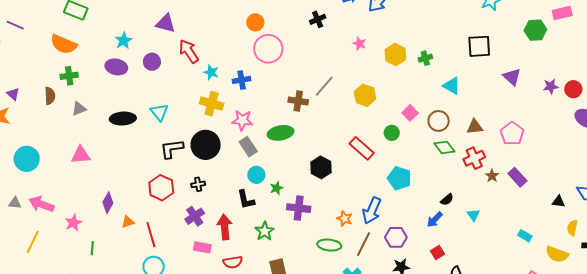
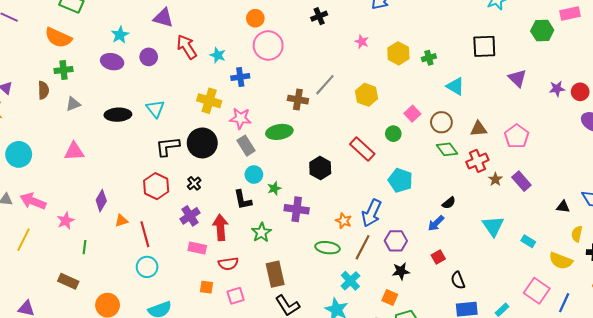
cyan star: (211, 72) -> (218, 55), moved
black cross: (198, 184) -> (194, 183), turned -32
cyan triangle: (473, 215) -> (493, 226), moved, size x1.6

